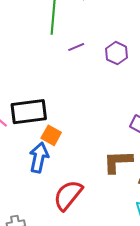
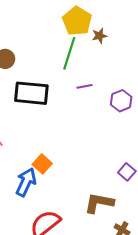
black rectangle: (29, 112) -> (31, 93), moved

